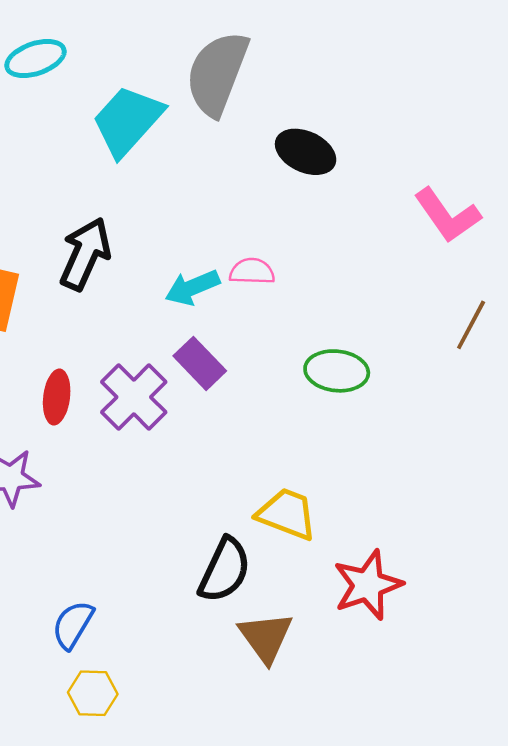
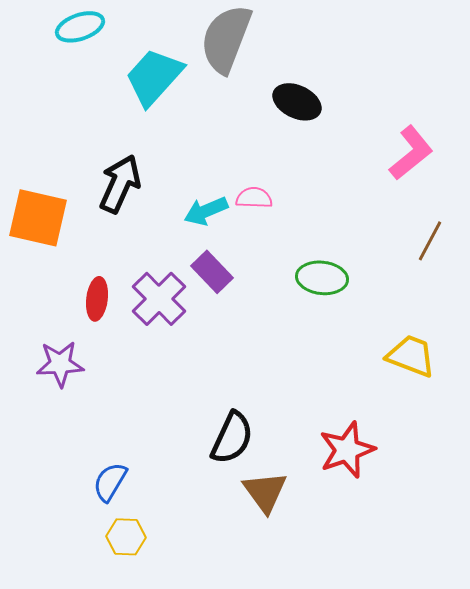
pink L-shape: (447, 215) -> (411, 153), turned -94
yellow trapezoid: (287, 514) -> (411, 356), moved

